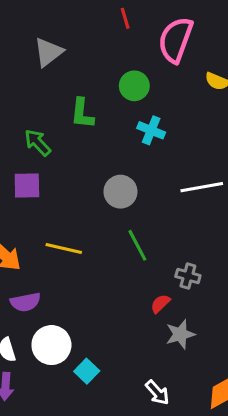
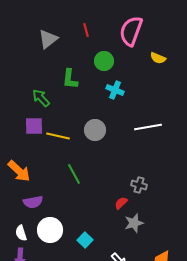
red line: (125, 18) -> (86, 30), moved
green line: (137, 245) -> (74, 174), moved
yellow line: (64, 248) -> (58, 136), moved
cyan square: (87, 371) -> (85, 240), moved

